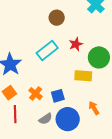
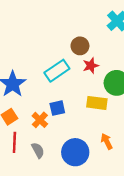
brown circle: (57, 18) -> (80, 46), moved
blue square: (58, 96) -> (57, 108), moved
gray semicircle: (46, 119) -> (38, 150), moved, turned -88

